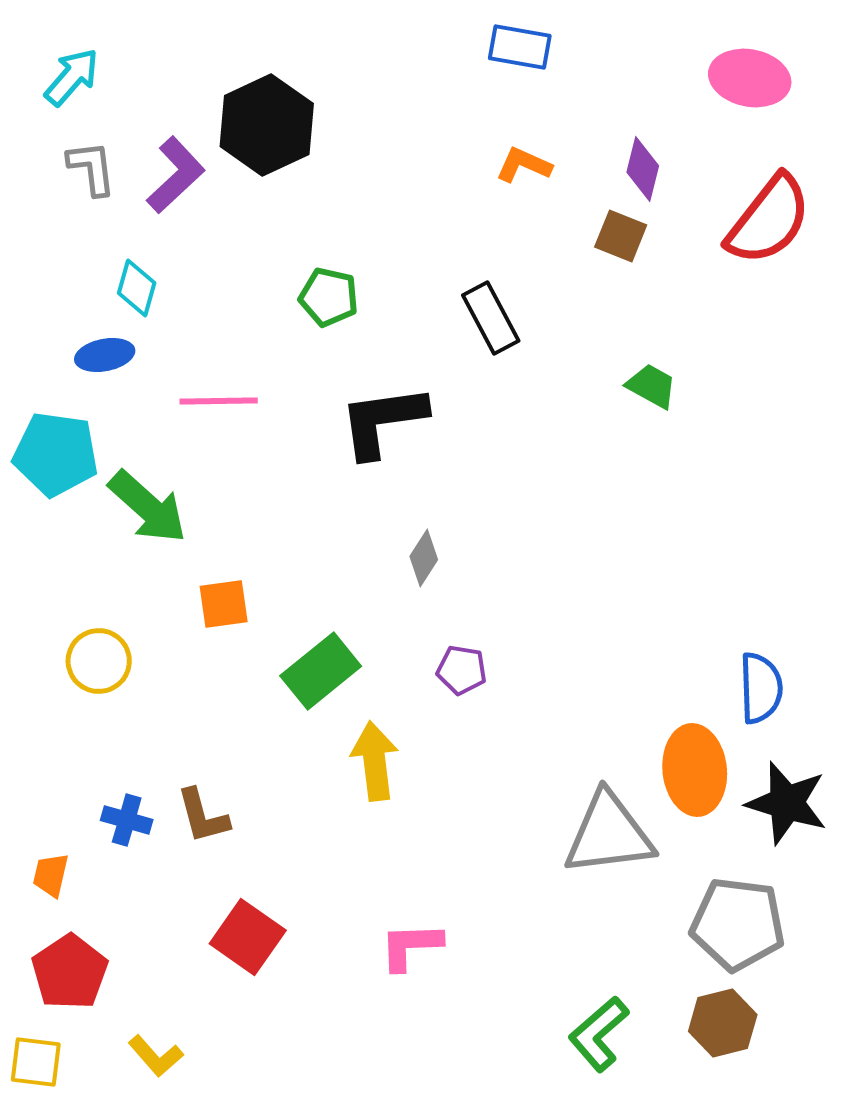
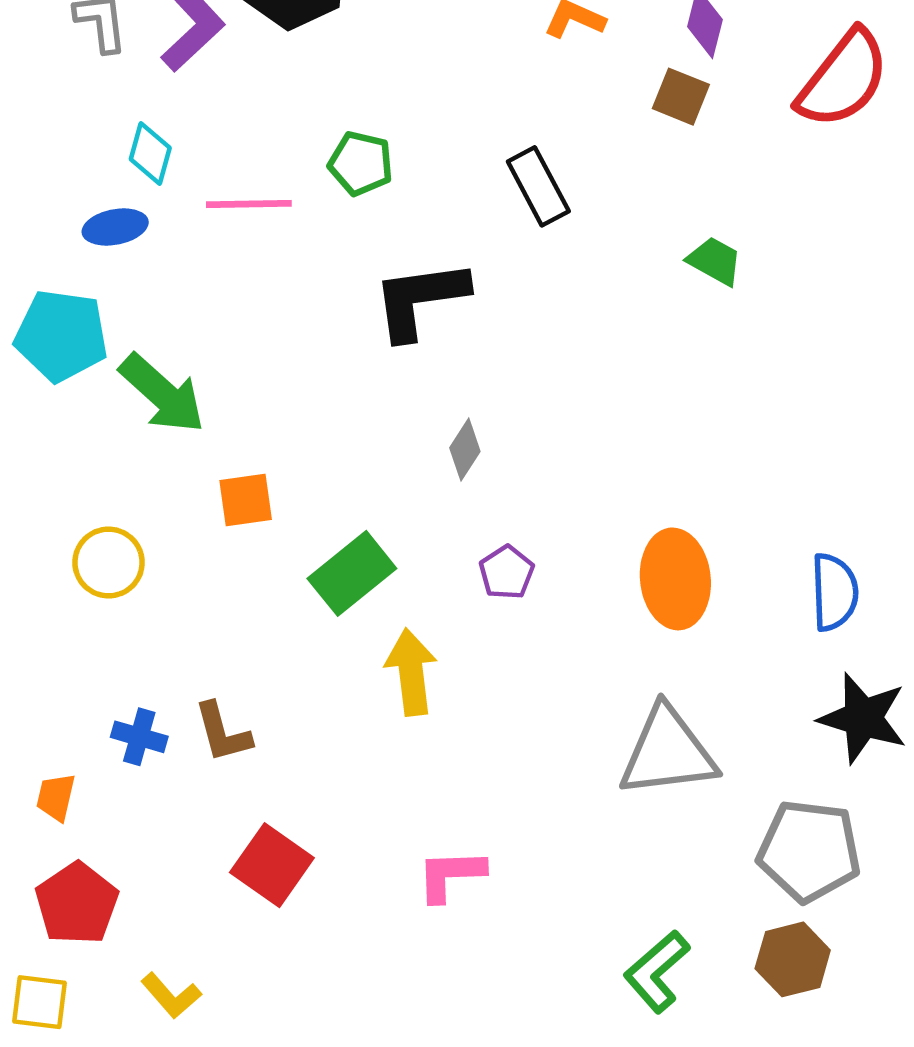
pink line: (219, 401) -> (249, 204), moved
purple pentagon: (462, 670) -> (507, 572), turned 30
orange ellipse: (695, 770) -> (675, 579), moved

